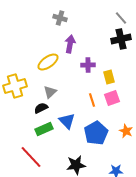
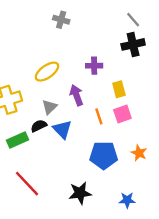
purple arrow: (70, 44) -> (76, 95), moved, turned -30
purple cross: (88, 65) -> (94, 66), moved
blue triangle: (67, 121) -> (62, 129), moved
green rectangle: (44, 129) -> (18, 140), moved
blue pentagon: (96, 133) -> (104, 155), turned 30

